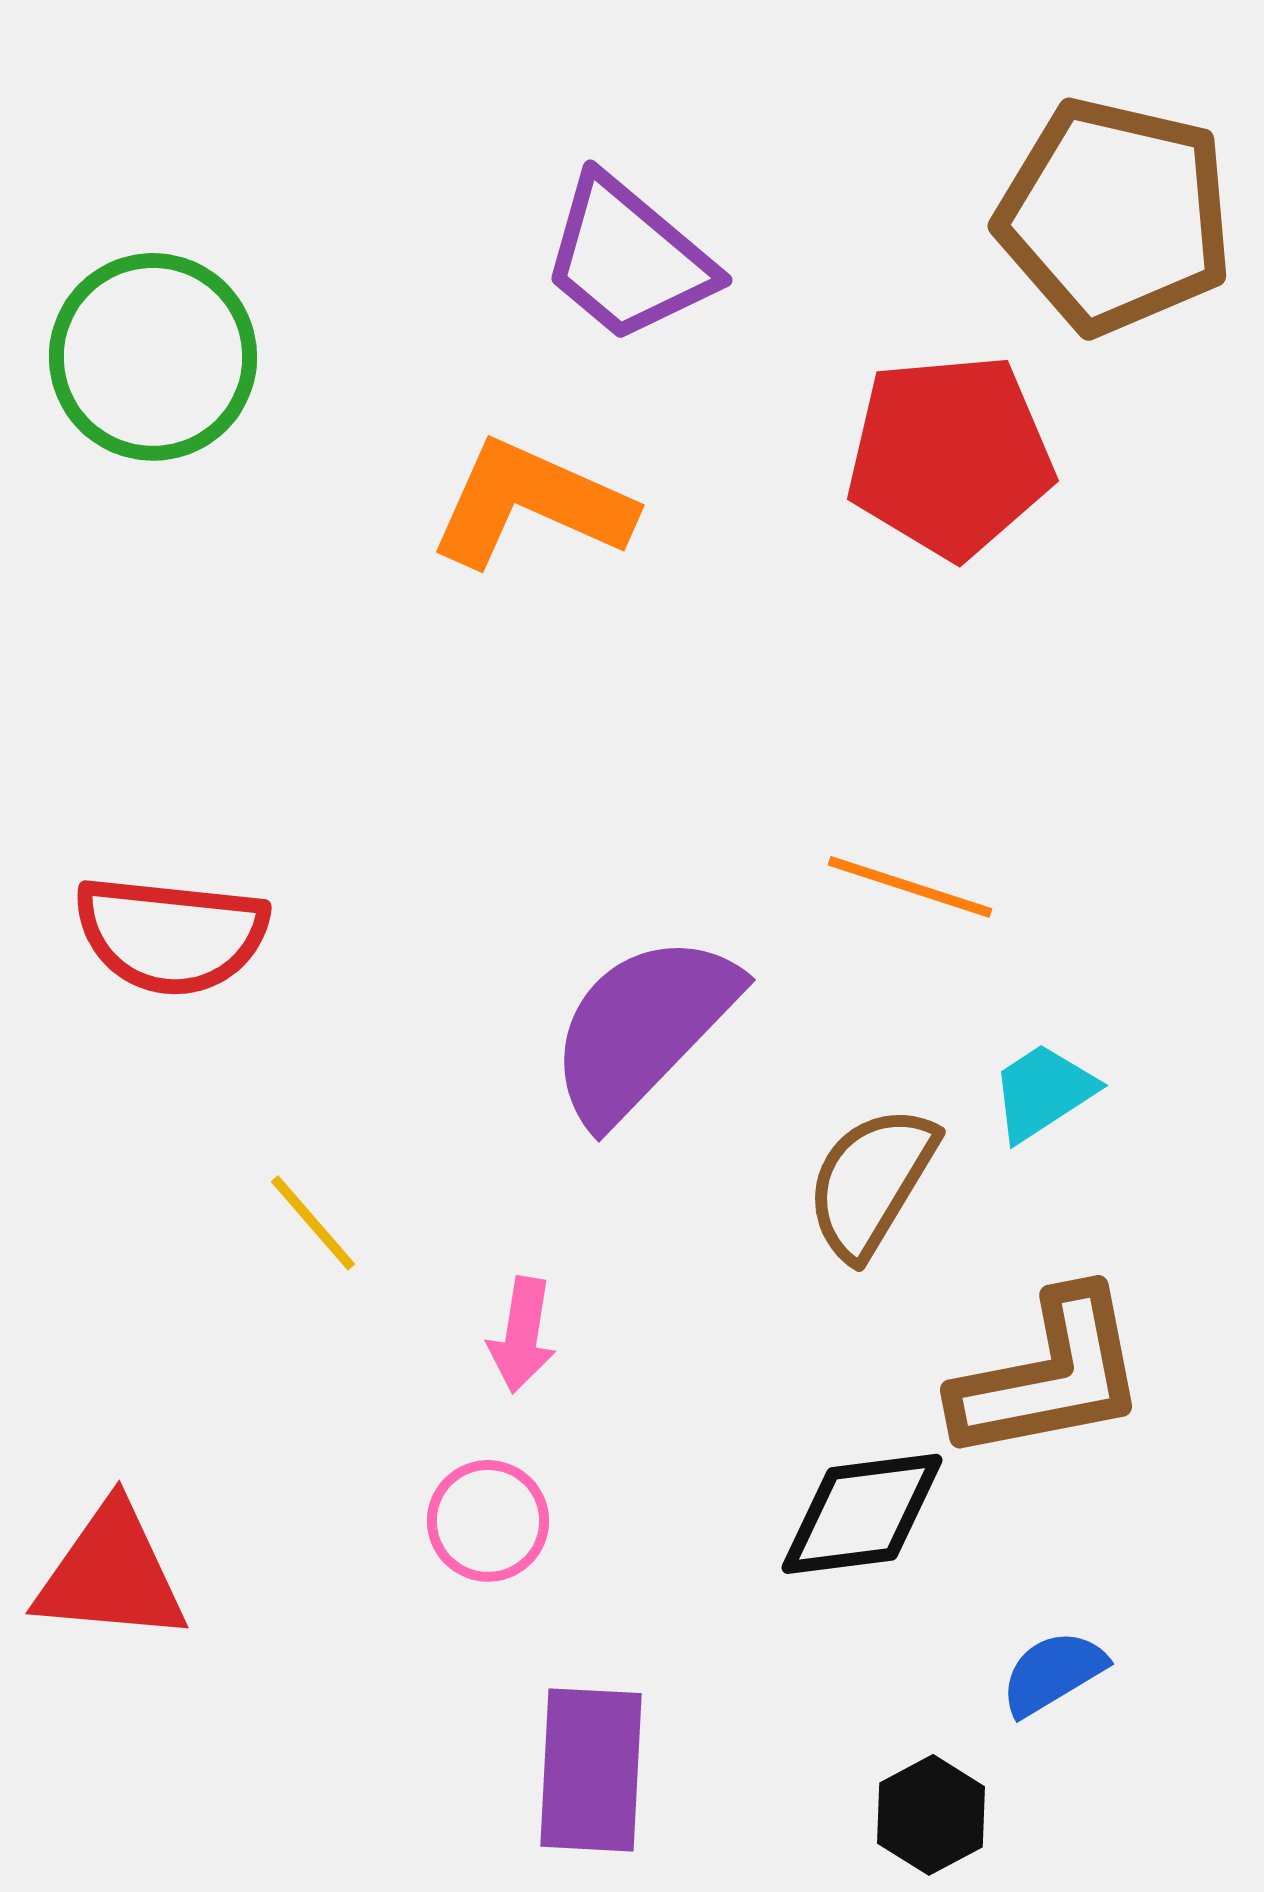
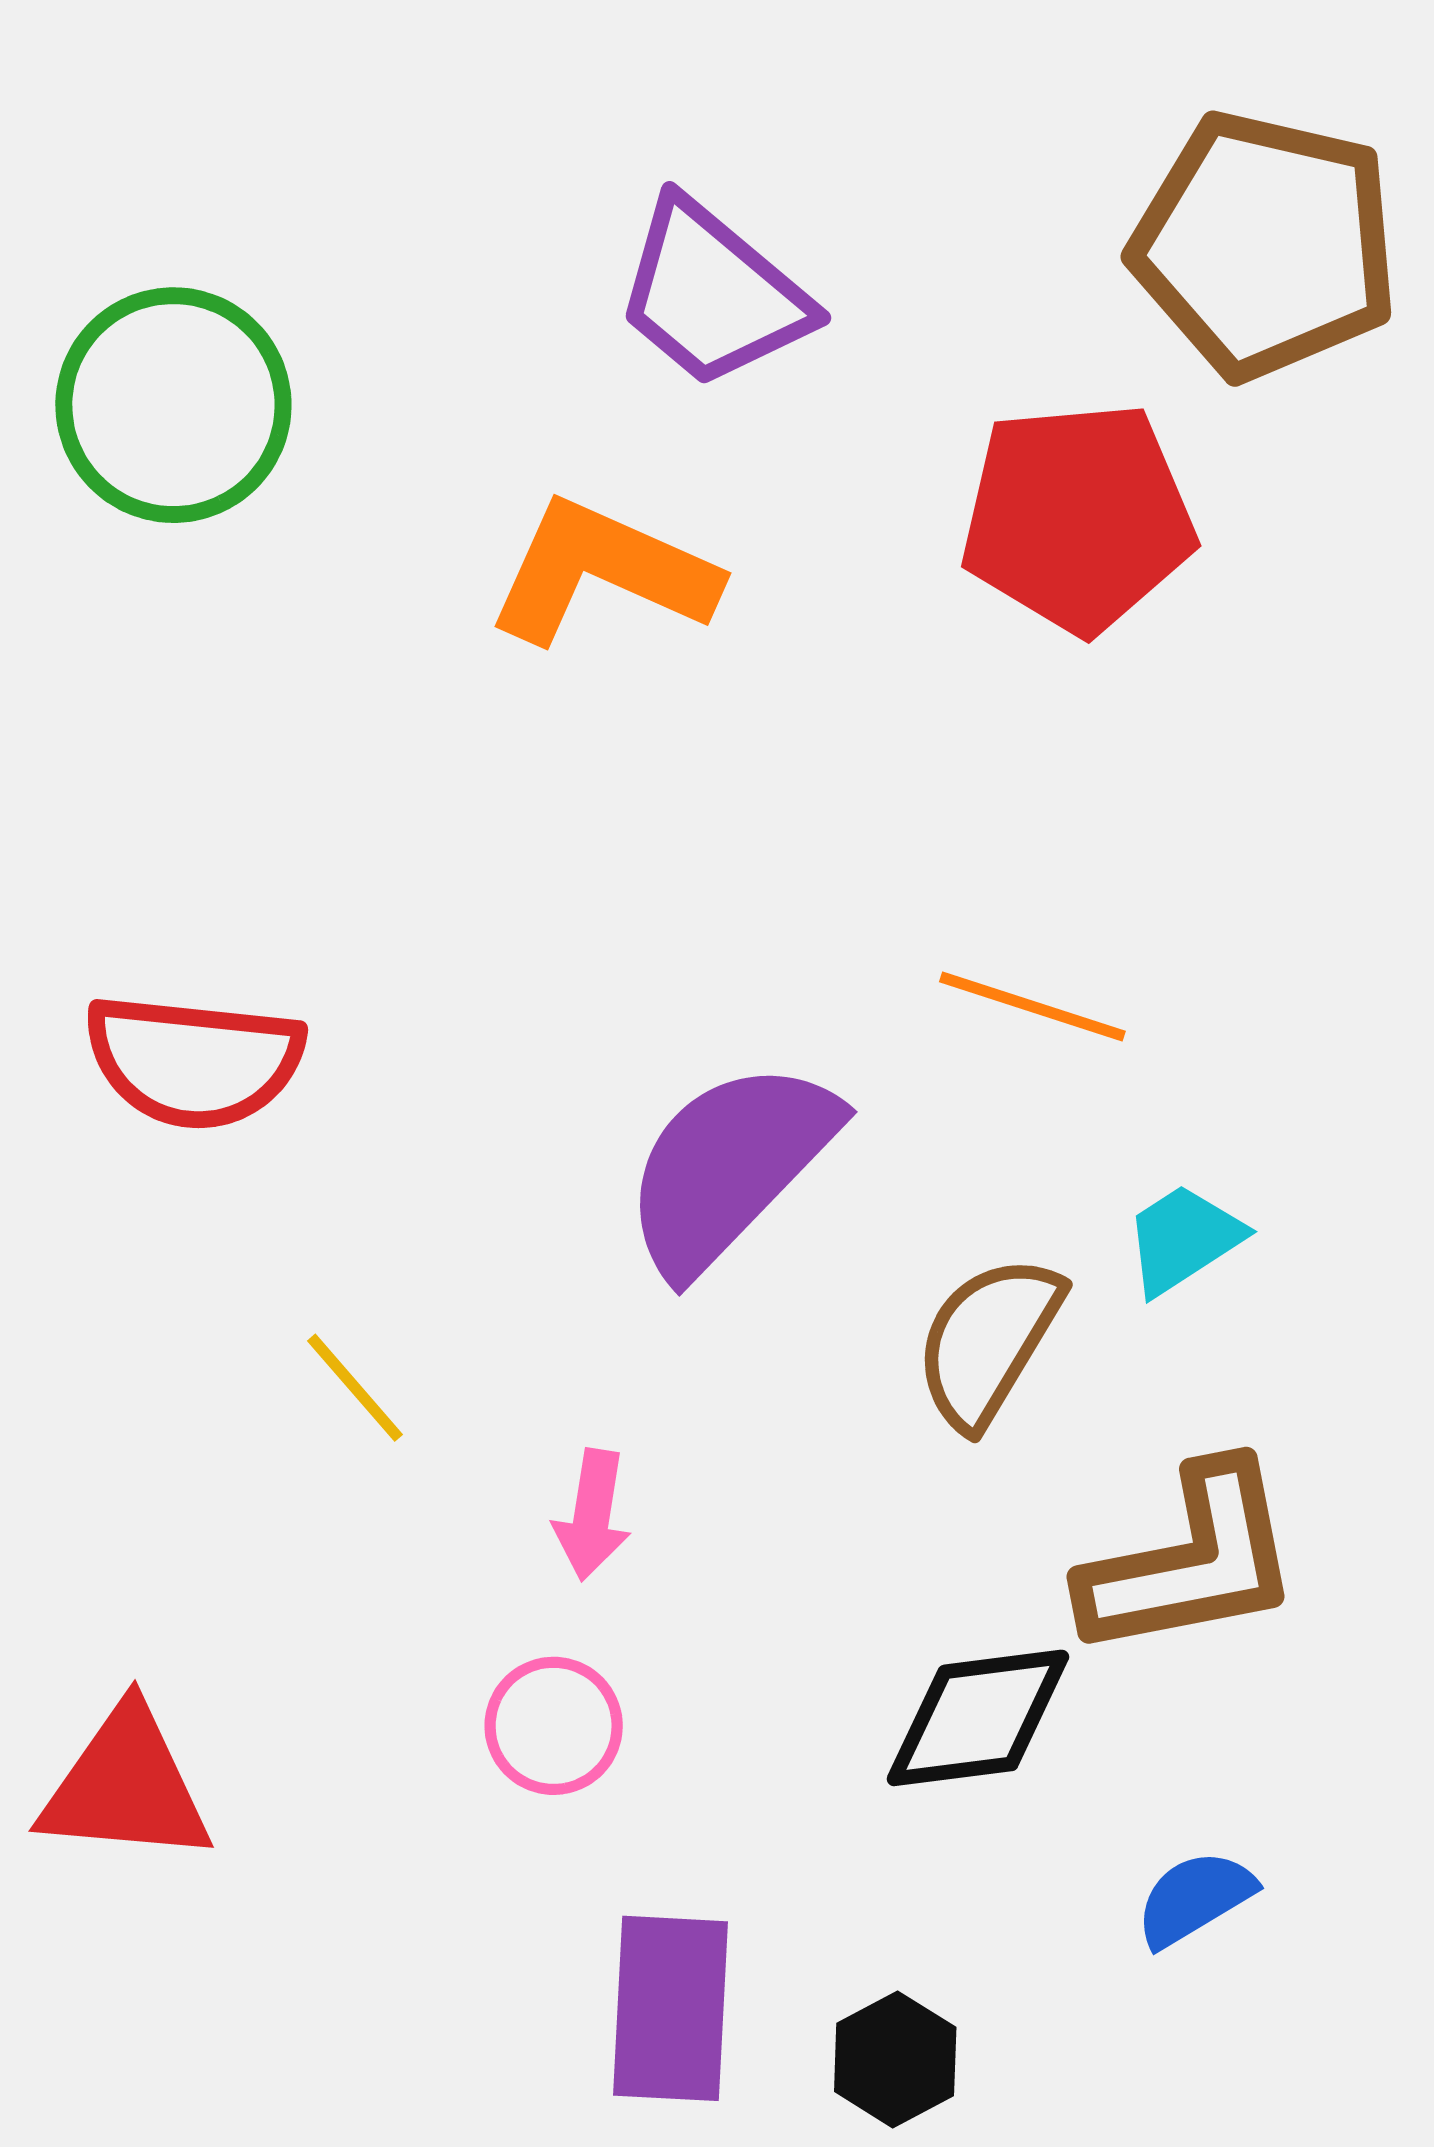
black hexagon: (931, 1815) -> (895, 2059), moved

